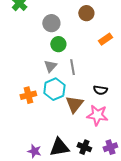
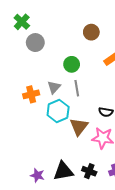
gray circle: (51, 23) -> (35, 43), moved
green circle: (58, 44) -> (72, 64), moved
orange cross: (28, 95) -> (31, 94), moved

